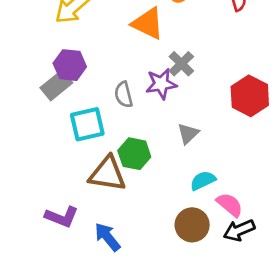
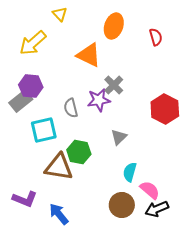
cyan semicircle: (203, 181) -> (130, 172), turned -48

